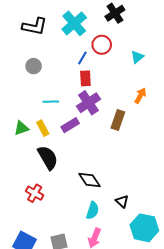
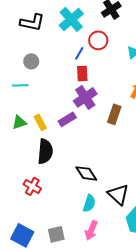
cyan line: (51, 102) -> (20, 85), moved
black semicircle: (48, 158) -> (45, 151), turned 35
black triangle: (122, 201) -> (118, 194), size x1.6

